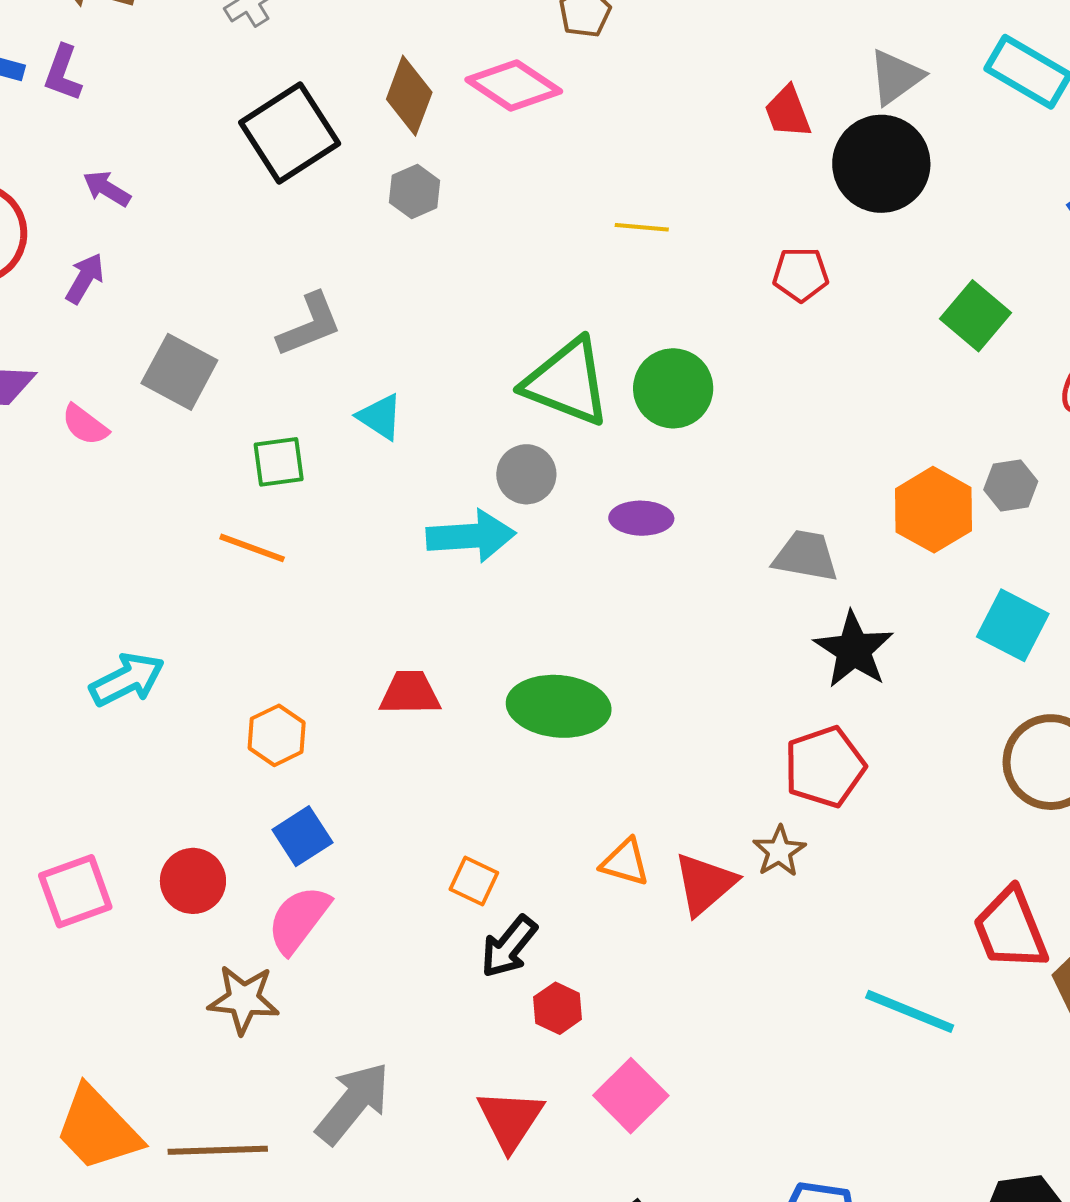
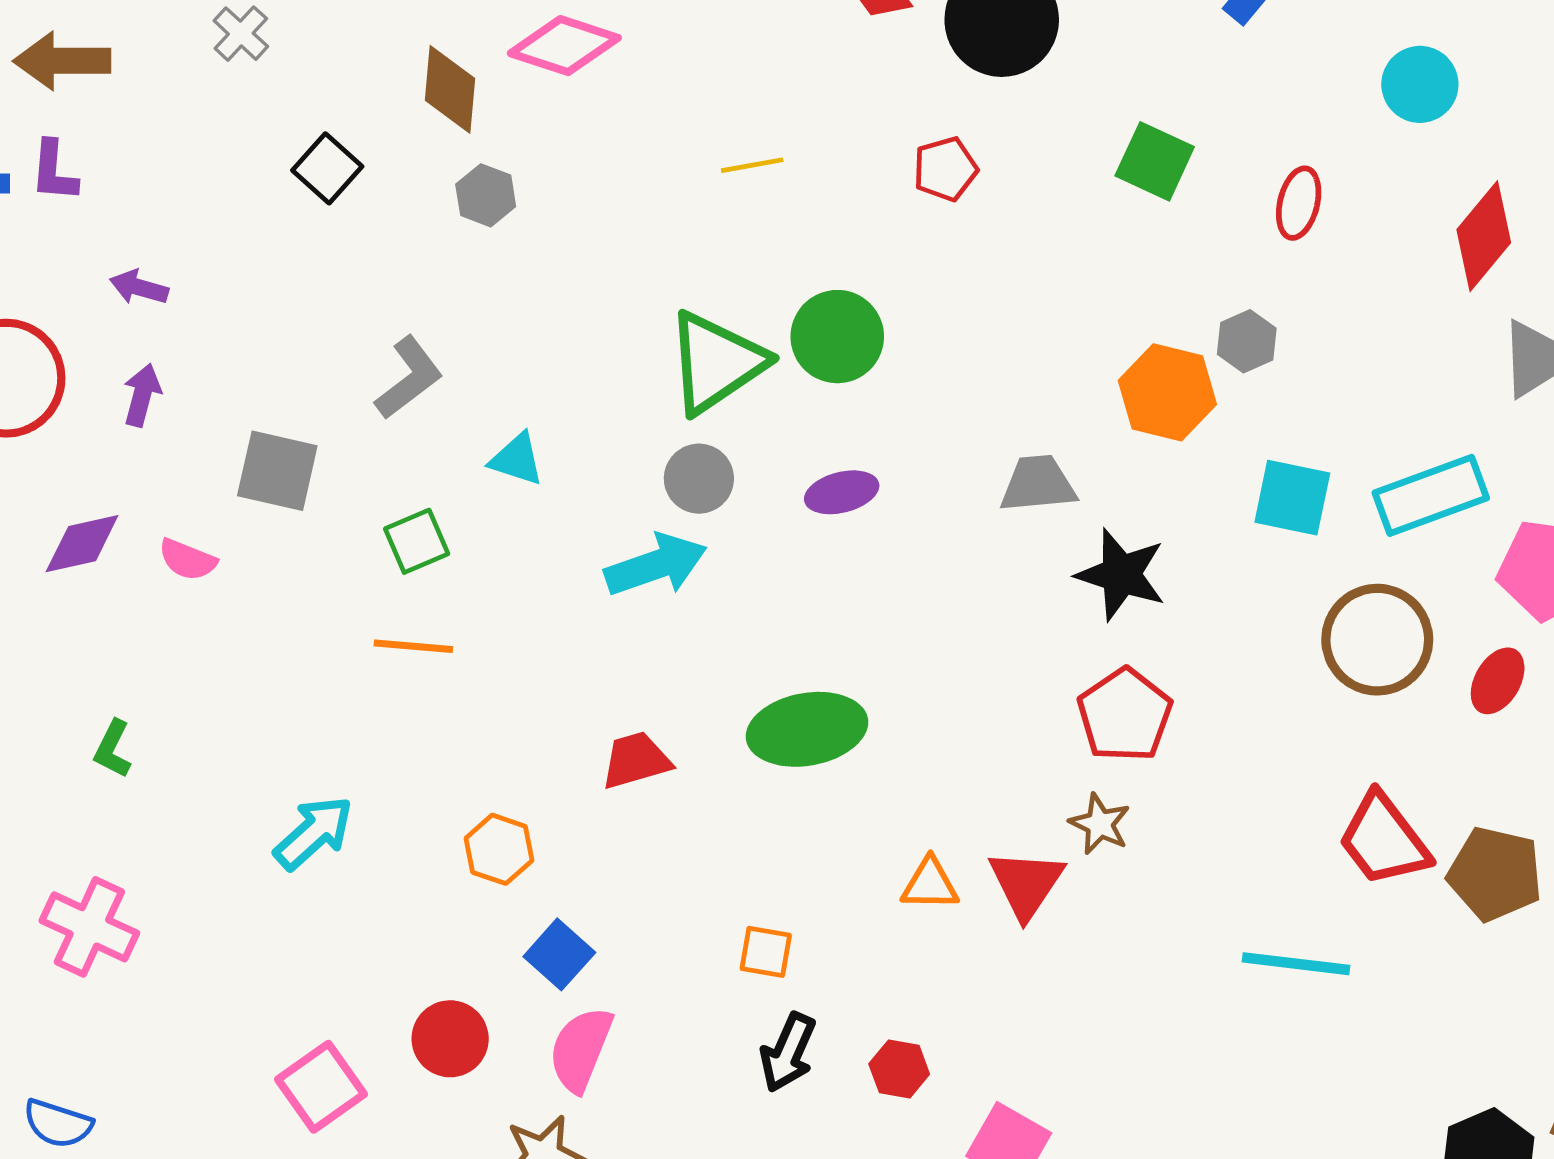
black square: (290, 133) -> (327, 168), size x0.6
green triangle: (567, 382) -> (716, 362), turned -40
black arrow: (509, 947) -> (788, 1052), moved

